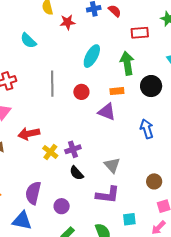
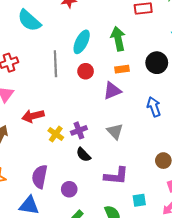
cyan semicircle: (28, 41) -> (29, 20), size x1.4
cyan ellipse: (92, 56) -> (82, 42), moved
green arrow: (127, 63) -> (118, 39), moved
purple triangle: (107, 112) -> (112, 91), turned -42
gray triangle: (112, 165) -> (115, 131), moved

